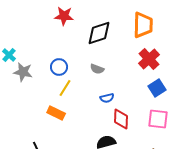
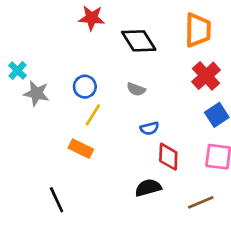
black diamond: (99, 33) -> (139, 41), turned 76

